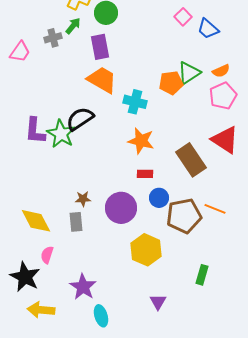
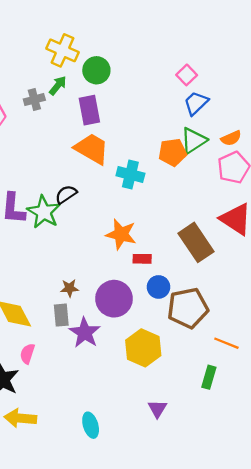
blue trapezoid: (208, 29) -> (196, 103), moved, turned 95
black semicircle: (80, 119) -> (66, 194), size x0.7
orange star: (141, 141) -> (121, 234), moved
orange line: (215, 209) -> (226, 343), moved
purple star: (83, 287) -> (85, 333), moved

